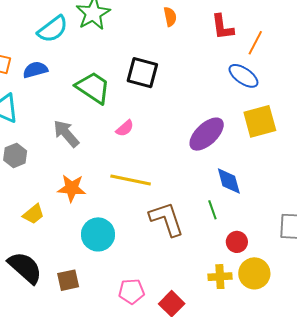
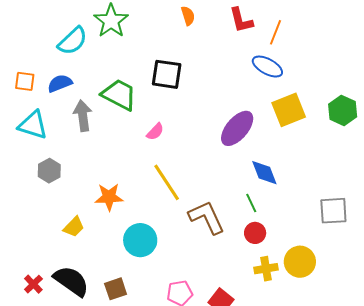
gray arrow: (66, 134) -> (83, 116), moved, turned 40
yellow line: (131, 180) -> (167, 182), turned 51
red circle: (237, 242) -> (255, 233), moved

